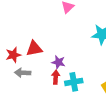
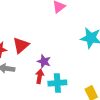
red triangle: (34, 49) -> (21, 45), turned -36

